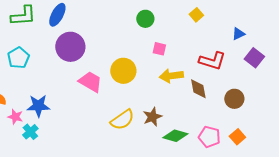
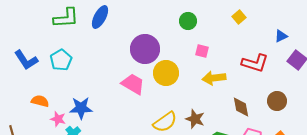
purple circle: (70, 47) -> (145, 49), moved
brown diamond: (198, 89) -> (241, 107), moved
brown star: (152, 117) -> (195, 119), turned -30

